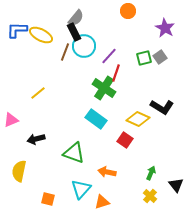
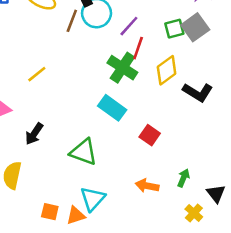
gray square: (160, 57) -> (195, 27), size x1.5
yellow diamond: (138, 119) -> (167, 70), moved, turned -60
black arrow: (36, 139) -> (34, 134), turned -42
orange arrow: (107, 172) -> (147, 186), moved
yellow cross: (150, 196) -> (194, 213), moved
orange triangle: (102, 202) -> (76, 216), moved

